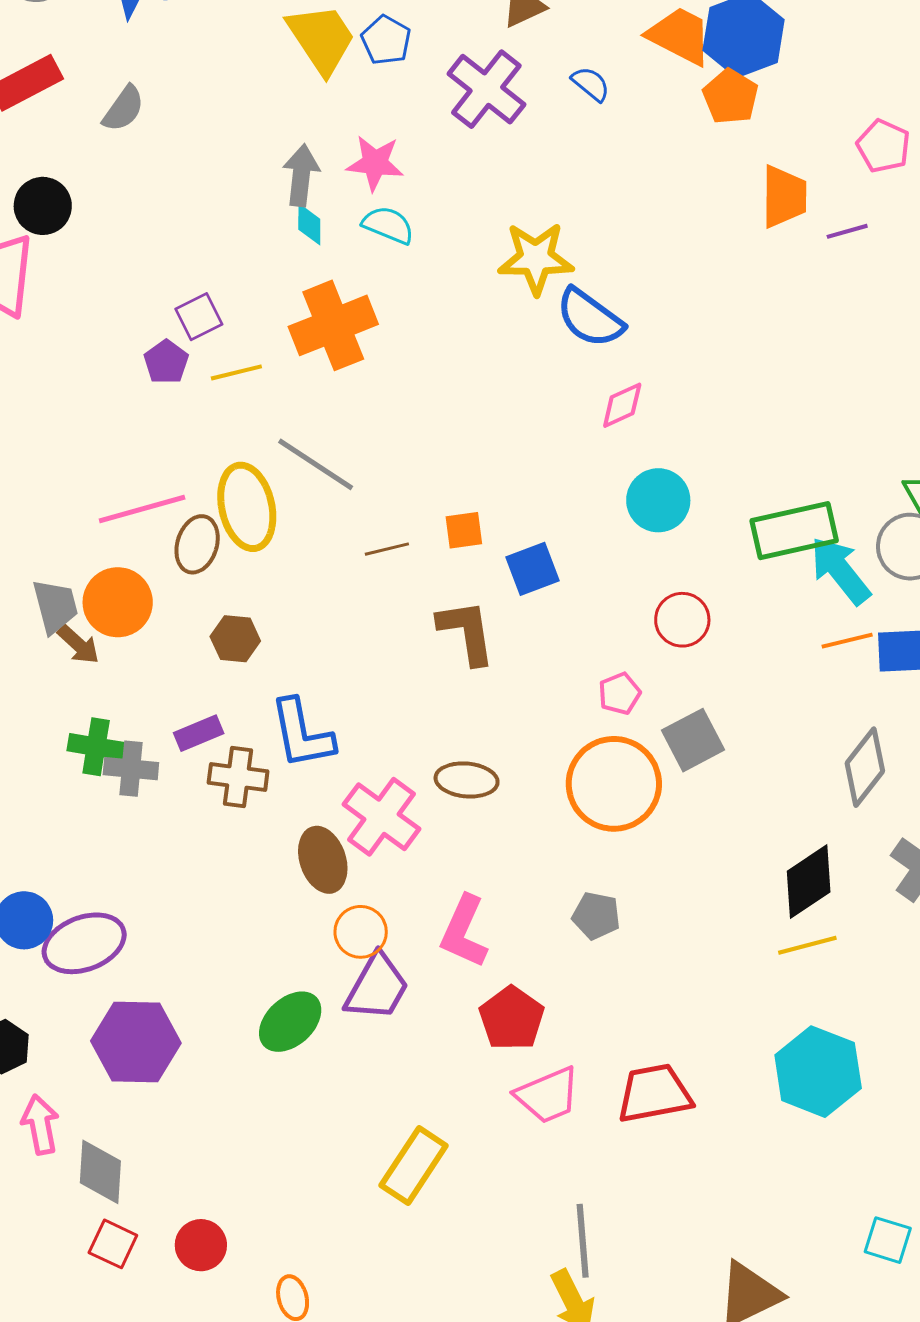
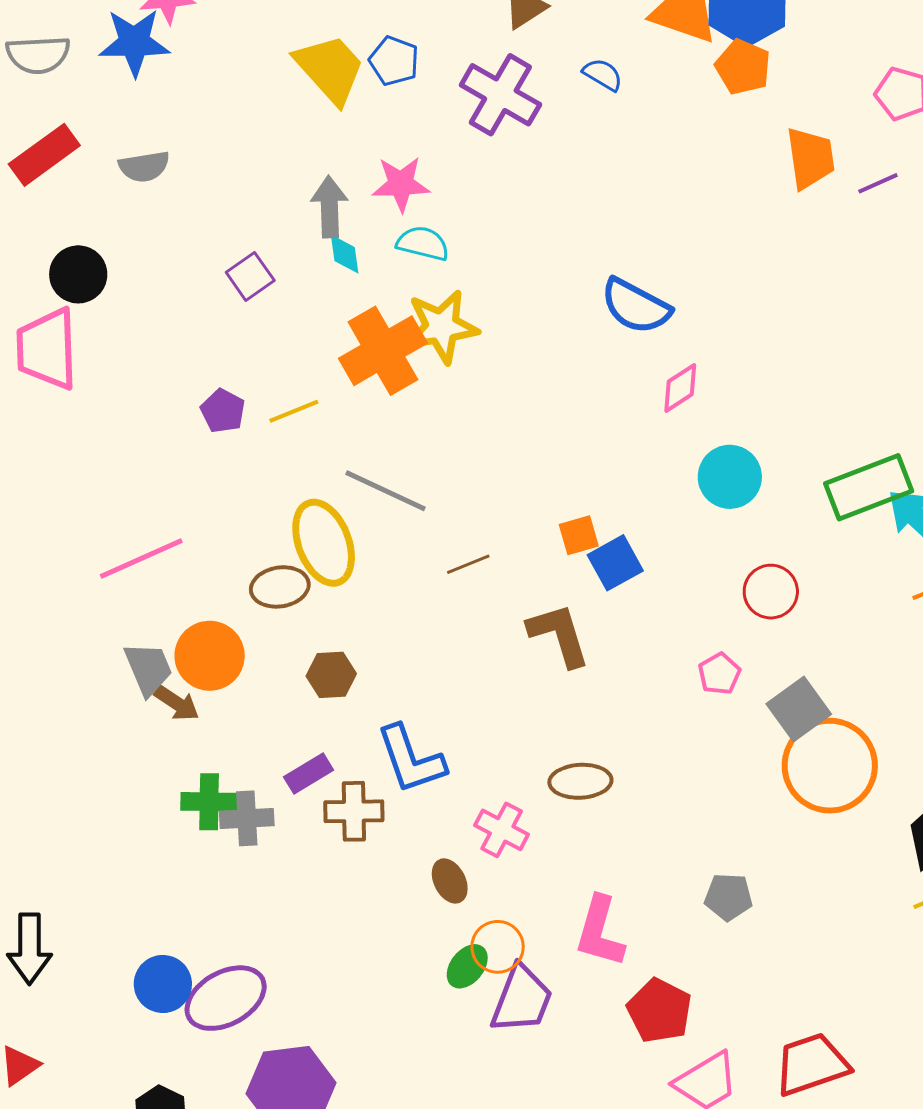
gray semicircle: (124, 109) -> (144, 167), turned 54
yellow star: (536, 258) -> (441, 327), moved
purple square: (199, 317) -> (250, 276), moved
pink line: (142, 509) -> (141, 559), moved
orange square: (464, 530) -> (579, 535), moved
brown ellipse: (197, 544) -> (280, 587), turned 72
orange circle: (614, 784) -> (830, 766), moved
pink cross: (381, 817) -> (502, 830), size x0.7
brown ellipse: (323, 860) -> (450, 881), size x0.7
green ellipse: (290, 1022) -> (467, 966), moved, size x0.7

